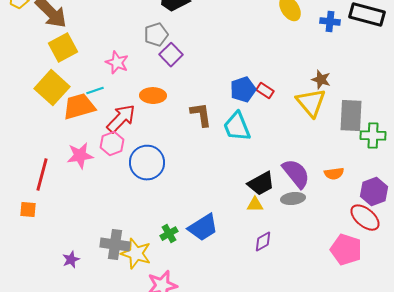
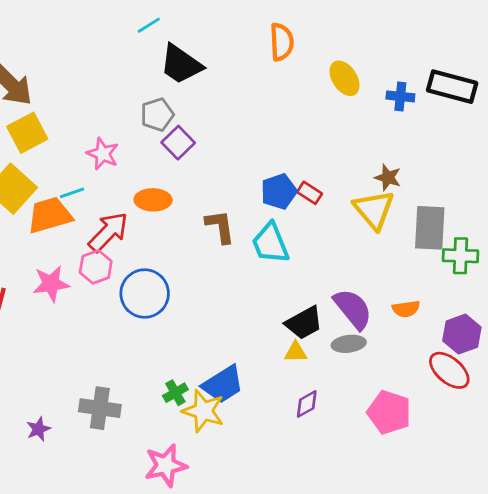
pink pentagon: (346, 250) -> (389, 412), moved
yellow star: (136, 254) -> (203, 411), moved

